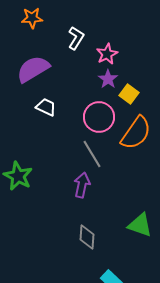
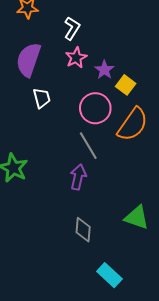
pink star: (107, 54) -> (76, 58), moved
purple semicircle: (33, 69) -> (29, 60), turned -40
white trapezoid: (46, 107) -> (42, 98), turned 50

